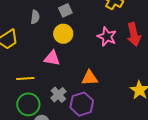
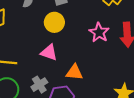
pink triangle: (52, 58) -> (49, 52), moved

